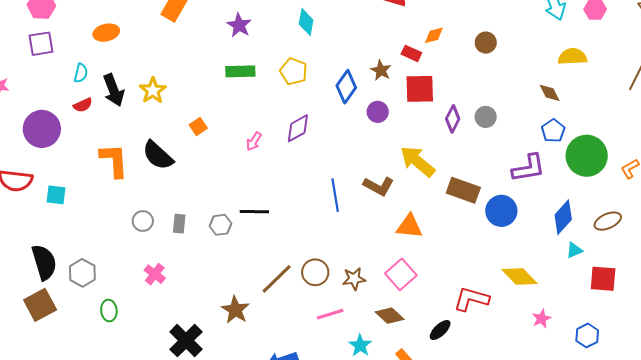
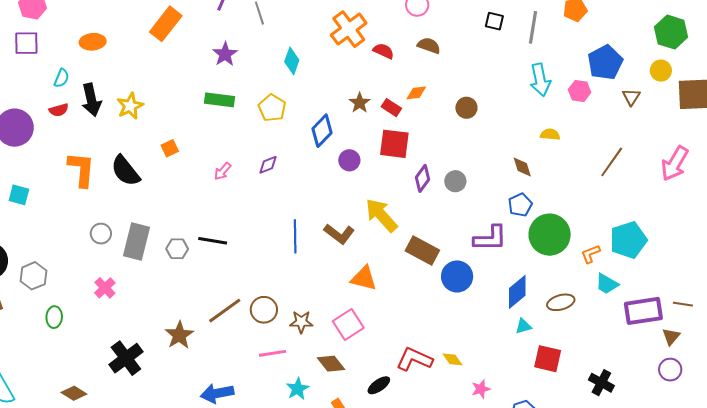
yellow semicircle: (572, 57) -> (550, 134), size x0.7
brown star: (381, 70) -> (360, 103), moved
purple diamond: (298, 128) -> (268, 165), size x0.7
gray rectangle: (179, 224) -> (137, 242), size x1.8
yellow diamond: (519, 276) -> (452, 359), moved, size x0.6

